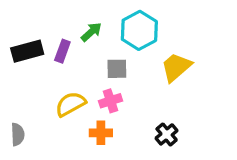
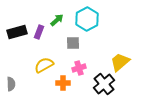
yellow trapezoid: (176, 67) -> (120, 62), moved
pink cross: (110, 101) -> (79, 68), moved
black cross: (167, 134) -> (104, 84), size x1.5

